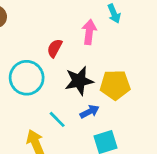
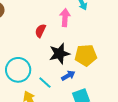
cyan circle: (27, 78) -> (18, 70), moved

